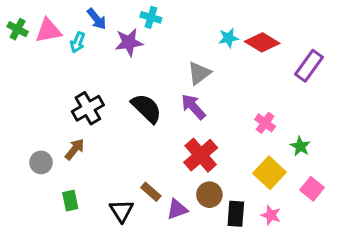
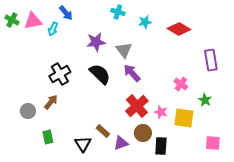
cyan cross: (151, 17) -> (118, 12), moved
cyan star: (228, 38) -> (145, 22), moved
purple star: (129, 42) -> (96, 42), moved
purple rectangle: (309, 66) -> (211, 60), moved, turned -45
gray triangle: (199, 73) -> (124, 50), moved, turned -30
yellow square: (269, 173) -> (184, 118), turned -35
pink square: (312, 189) -> (213, 143), moved, turned -35
pink star: (271, 215) -> (161, 112), moved

